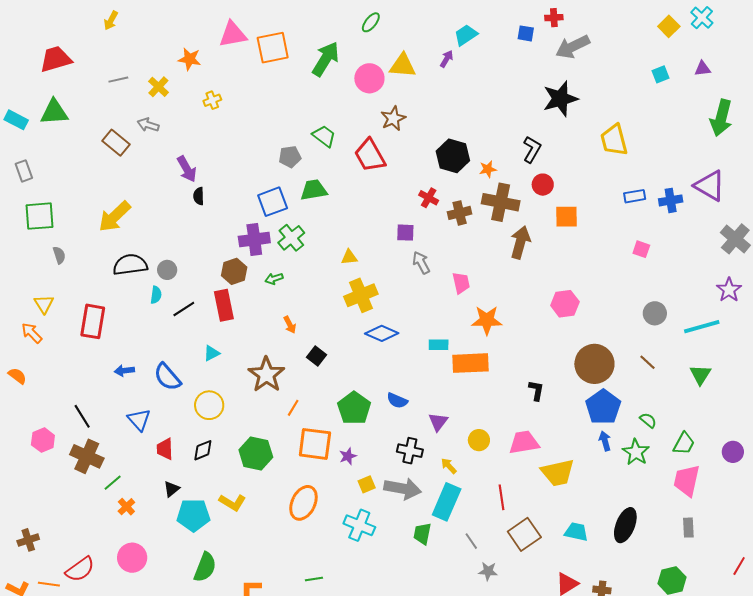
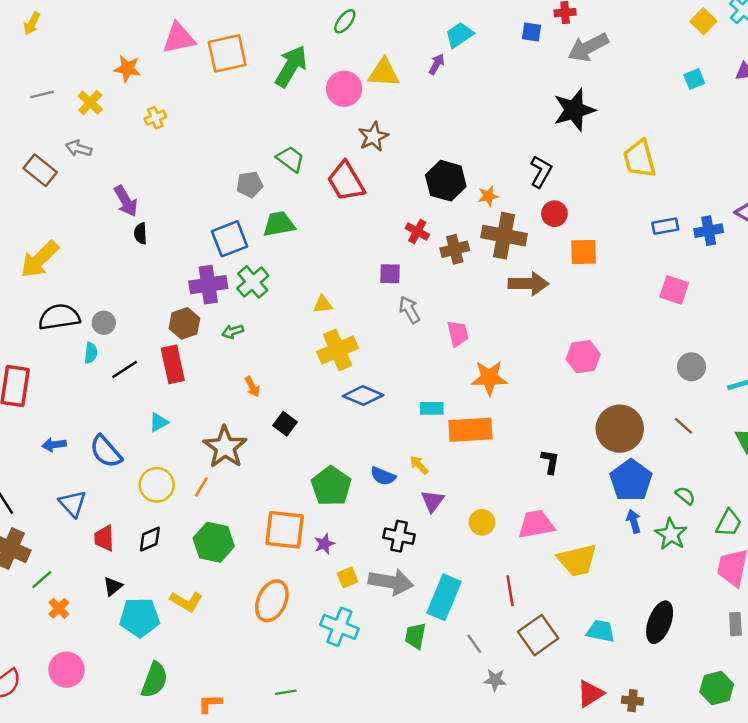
brown arrow: (520, 242) -> (528, 284), turned 76
pink square: (641, 249) -> (674, 290), size x1.4
orange line: (293, 408) -> (201, 487), moved
yellow arrow: (449, 466) -> (419, 465), moved

